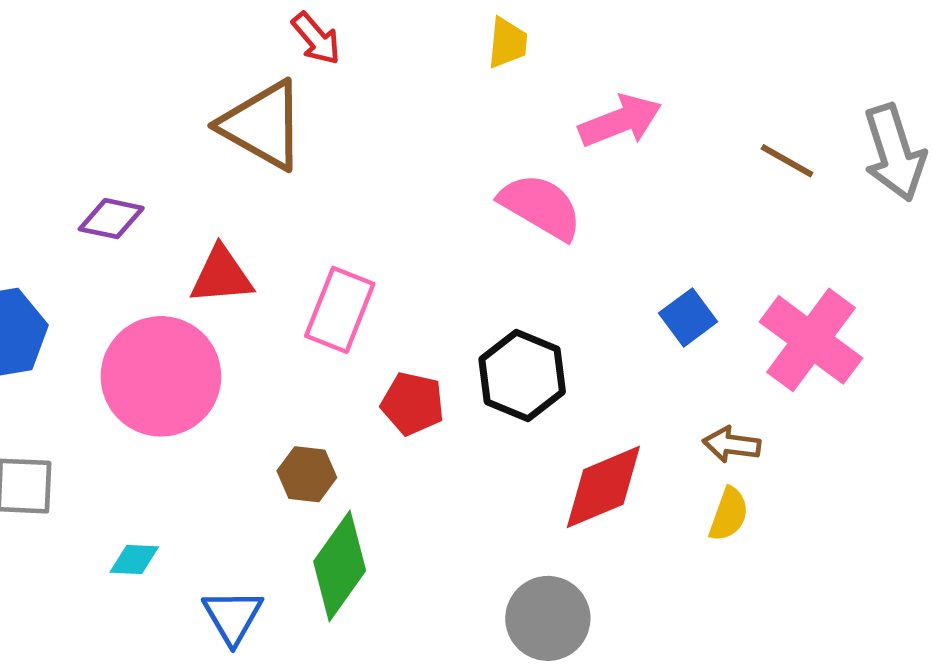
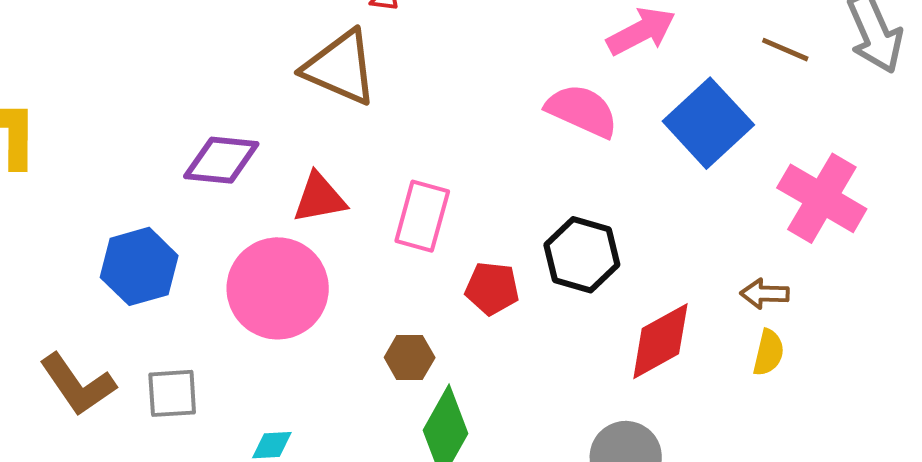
purple diamond: (111, 219) -> (221, 160), size x1.4
blue square: (688, 317) -> (708, 123), moved, size x1.8

